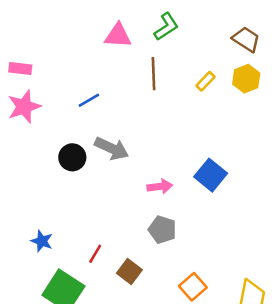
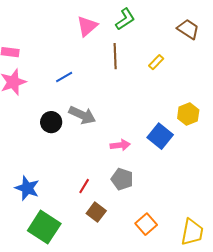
pink triangle: (118, 36) -> (87, 26), turned -45
yellow hexagon: (246, 79) -> (188, 114), moved
blue star: (42, 241) -> (27, 188), size x1.4
red line: (95, 254) -> (84, 186), moved

